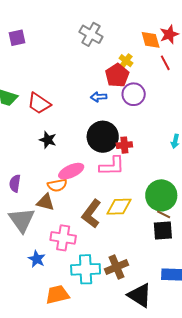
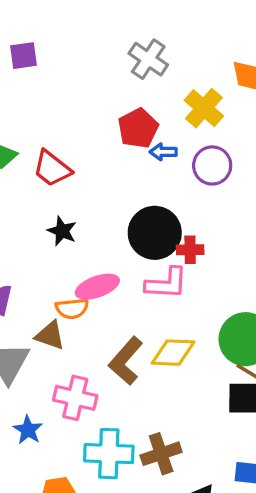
yellow cross: (126, 61) -> (204, 108), size x1.6
red pentagon: (117, 75) -> (138, 128), moved
blue arrow: (99, 97) -> (163, 152), moved

